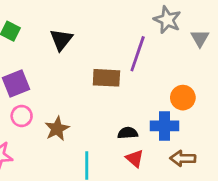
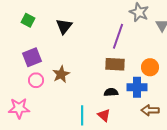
brown rectangle: (106, 78) -> (115, 64), moved
brown star: (57, 129) -> (61, 74), moved
red triangle: (135, 158) -> (104, 115), moved

